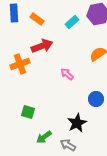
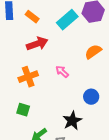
cyan rectangle: (72, 22) -> (67, 20), size x1.5
orange cross: (20, 64) -> (28, 77), moved

